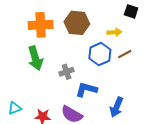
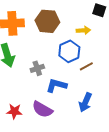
brown line: (125, 54) -> (86, 66), moved

